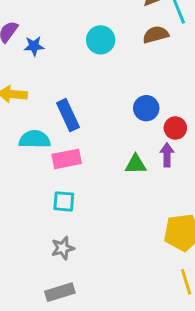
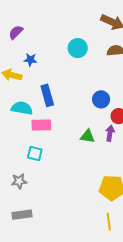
blue star: (34, 46) -> (30, 60), moved
gray star: (63, 248) -> (19, 181), moved

